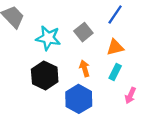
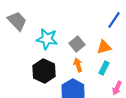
blue line: (115, 14) -> (114, 20), moved
gray square: (83, 32) -> (77, 44), moved

